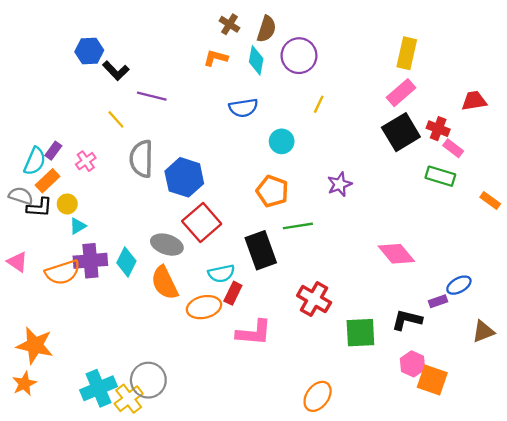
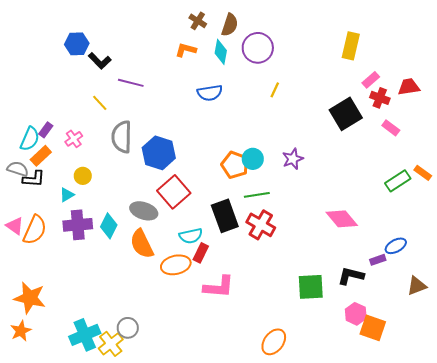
pink rectangle: (401, 93) -> (371, 80), moved, size x0.7
red cross: (438, 129) -> (380, 98), moved
cyan circle: (282, 141) -> (253, 159), moved
green rectangle: (440, 176) -> (398, 181), moved, turned -50
yellow circle: (67, 204) -> (83, 176), moved
orange semicircle: (63, 272) -> (35, 230), moved, turned -48
red cross: (314, 299) -> (261, 225), moved
gray circle: (148, 380) -> (128, 328), size x0.7

